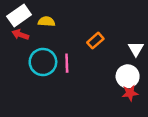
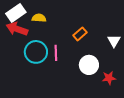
red arrow: (20, 35) -> (17, 29), size x1.5
white circle: (128, 76) -> (89, 65), moved

